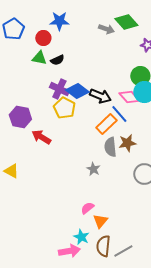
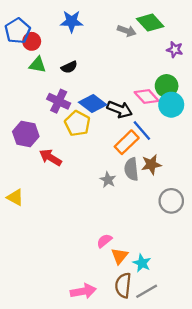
red circle: (43, 38) -> (32, 41), moved
green triangle: (39, 58) -> (38, 65), moved
purple cross: (59, 89) -> (59, 101), moved
pink diamond: (129, 97) -> (147, 96), moved
gray star: (93, 169) -> (108, 180), moved
cyan star: (81, 237) -> (142, 263), moved

